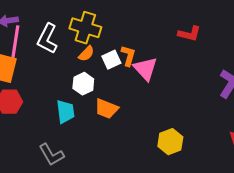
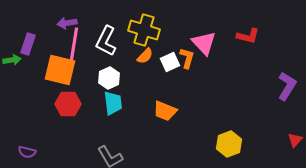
pink triangle: (145, 69) -> (204, 43), moved
white hexagon: (83, 84) -> (109, 78), moved
cyan trapezoid: (65, 112) -> (113, 103), moved

